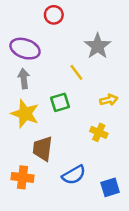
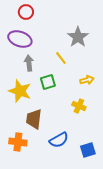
red circle: (54, 15) -> (26, 12), moved
gray arrow: (24, 79) -> (29, 63), moved

